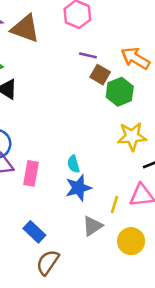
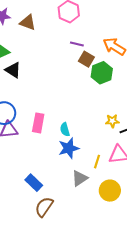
brown triangle: (25, 29) -> (28, 23), size x0.7
yellow star: (132, 136) -> (112, 121), moved, size x0.6
pink rectangle: (31, 173) -> (38, 123), moved

